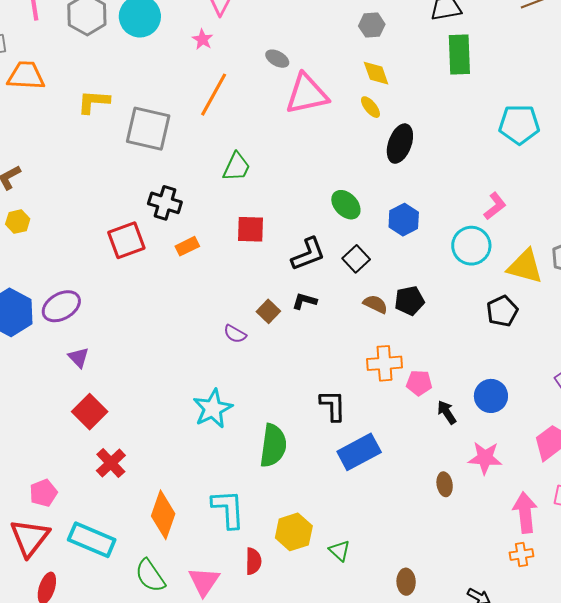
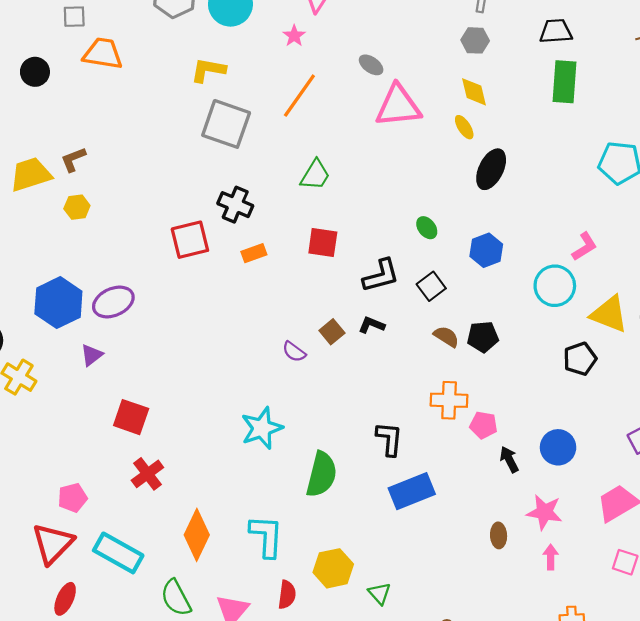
yellow L-shape: (94, 102) -> (208, 70), moved
green ellipse: (346, 205) -> (427, 228), size x0.7
purple triangle: (79, 358) -> (92, 355), moved, turned 30
red square: (90, 412) -> (131, 417), turned -32
pink arrow: (525, 513) -> (551, 557), moved, size x0.6

